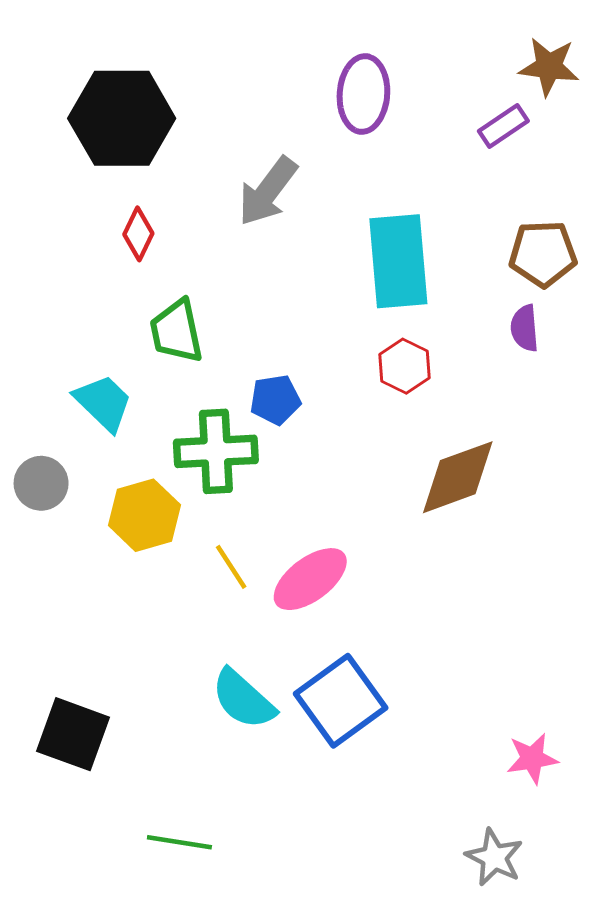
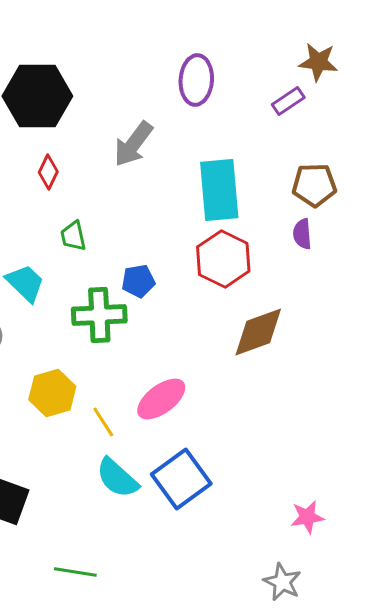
green trapezoid: (176, 331) -> (73, 236), size x0.7
red hexagon: (404, 366) -> (223, 259), size x1.6
yellow hexagon: (144, 515) -> (52, 393), moved
yellow line: (231, 567) -> (103, 422), moved

